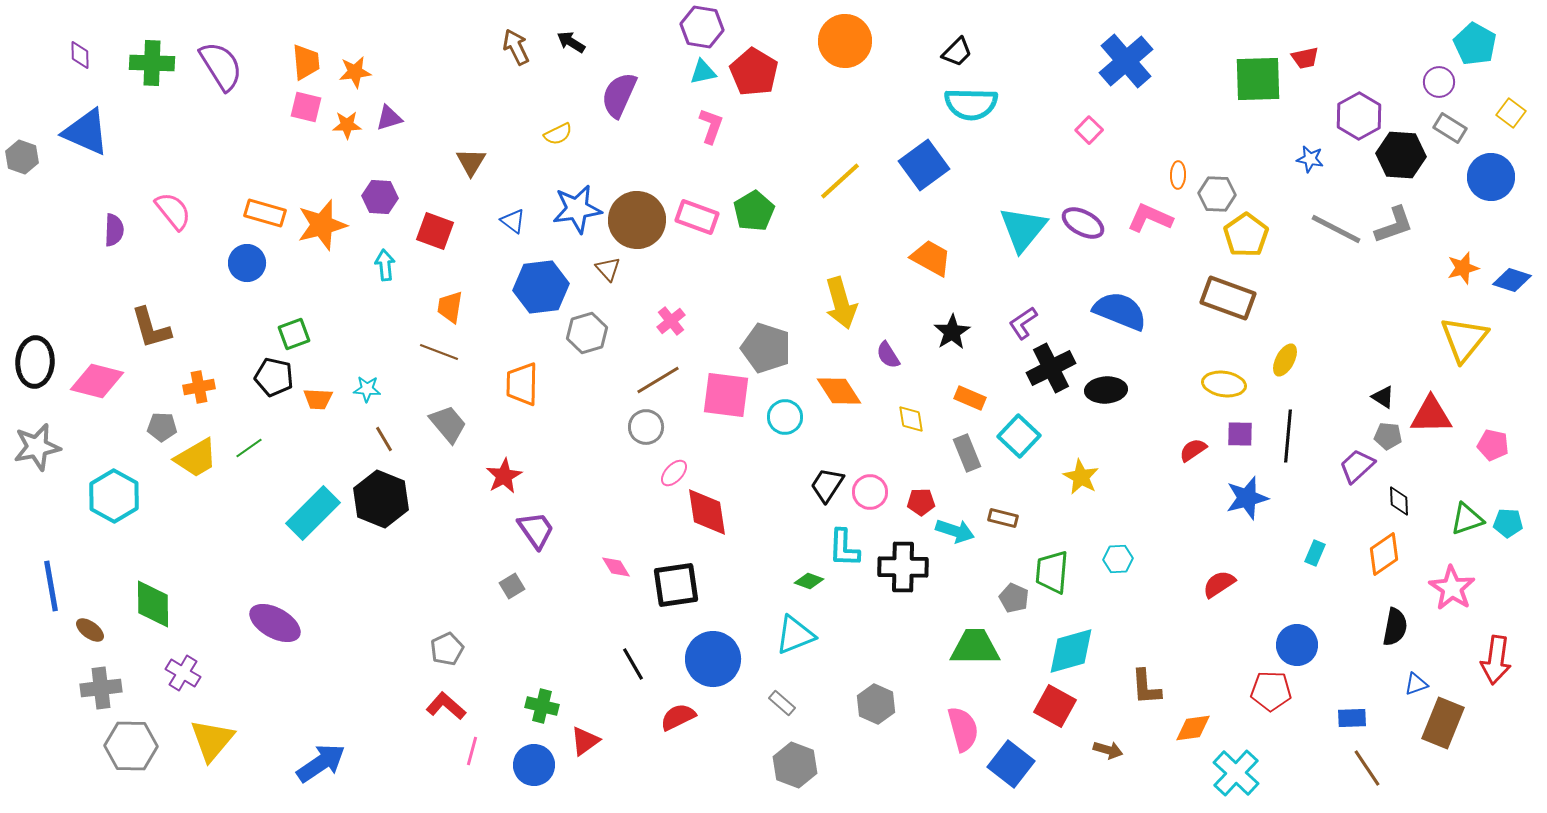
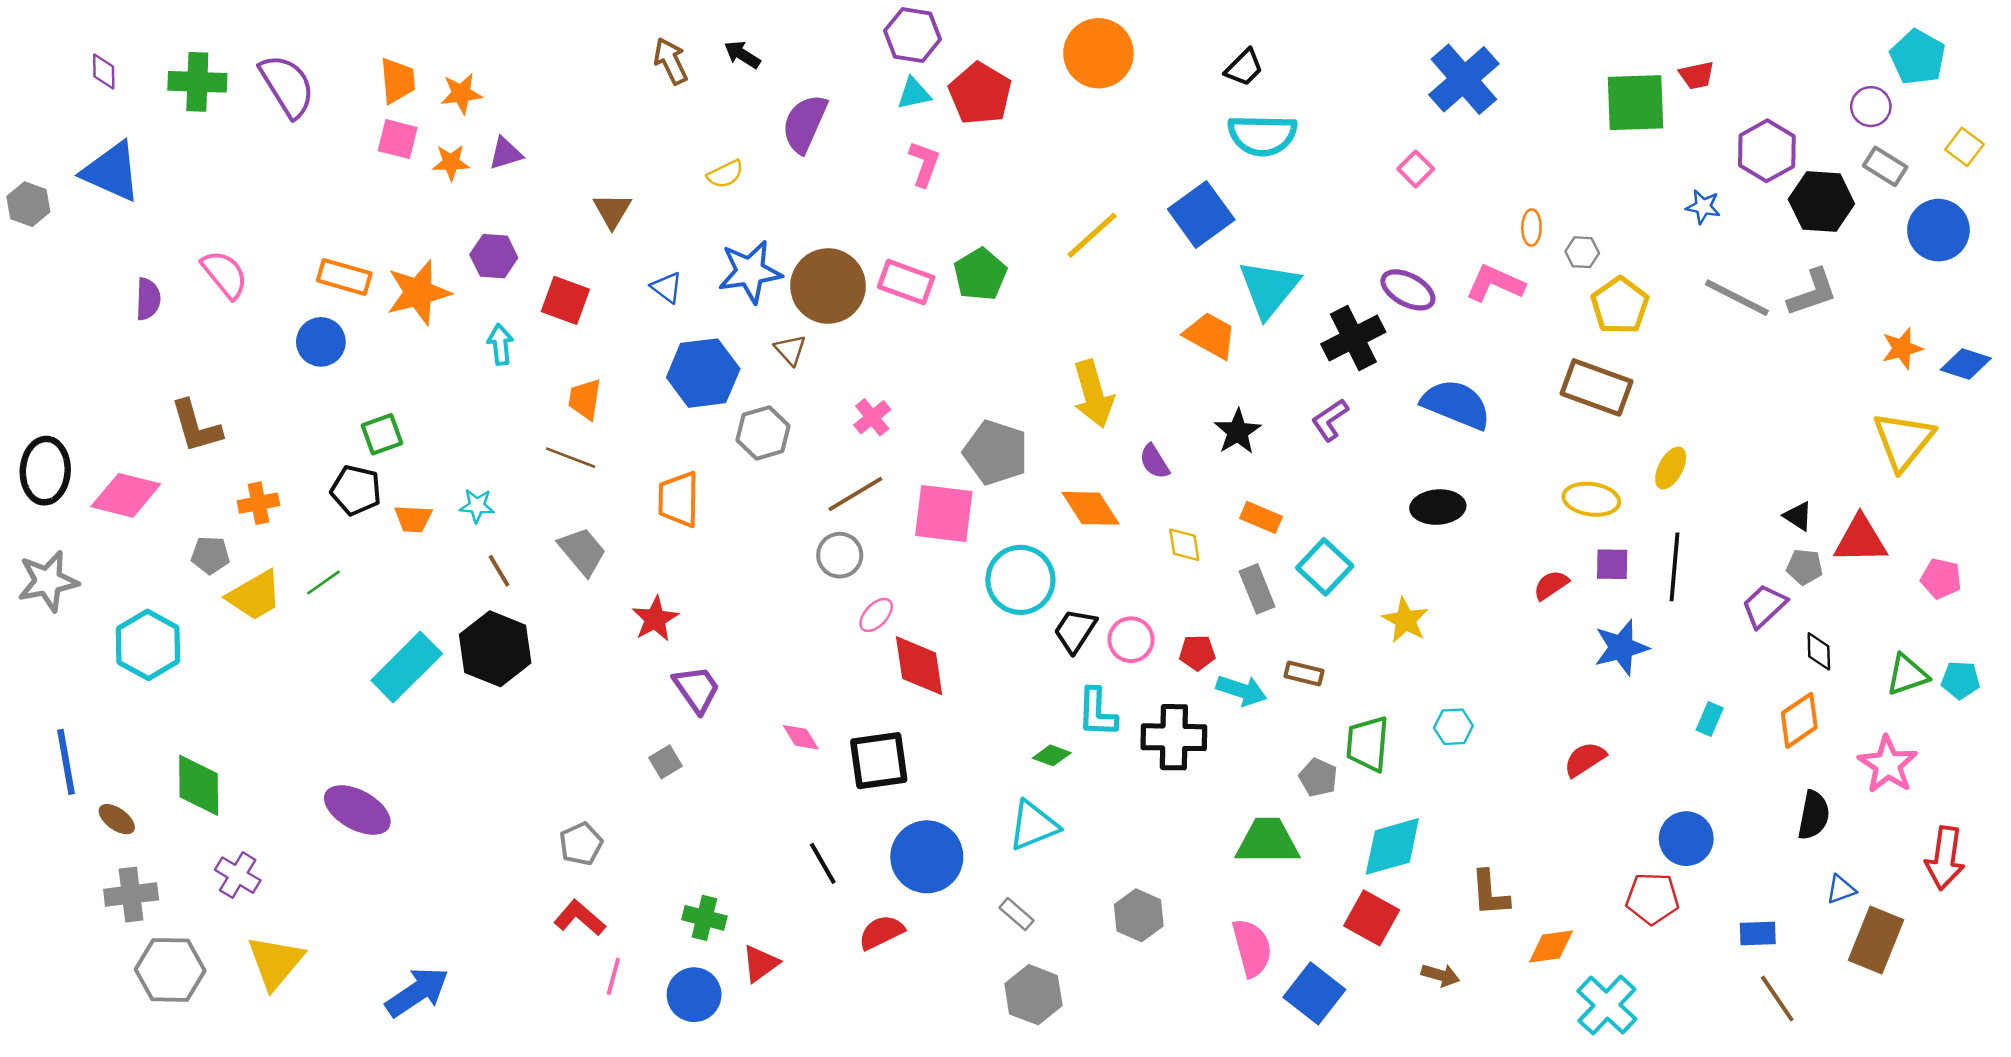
gray hexagon: (1217, 194) -> (1582, 252), size x0.7
cyan triangle: (1023, 229) -> (1269, 289), moved
black cross: (1051, 368) -> (1353, 338), moved
cyan circle: (785, 417) -> (1020, 580), moved, size x1.5

